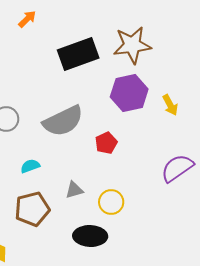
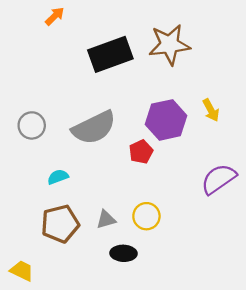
purple hexagon: (129, 93) -> (166, 120), moved
gray triangle: (74, 190) -> (106, 219), moved
black ellipse: (90, 236) -> (123, 253), size x0.7

